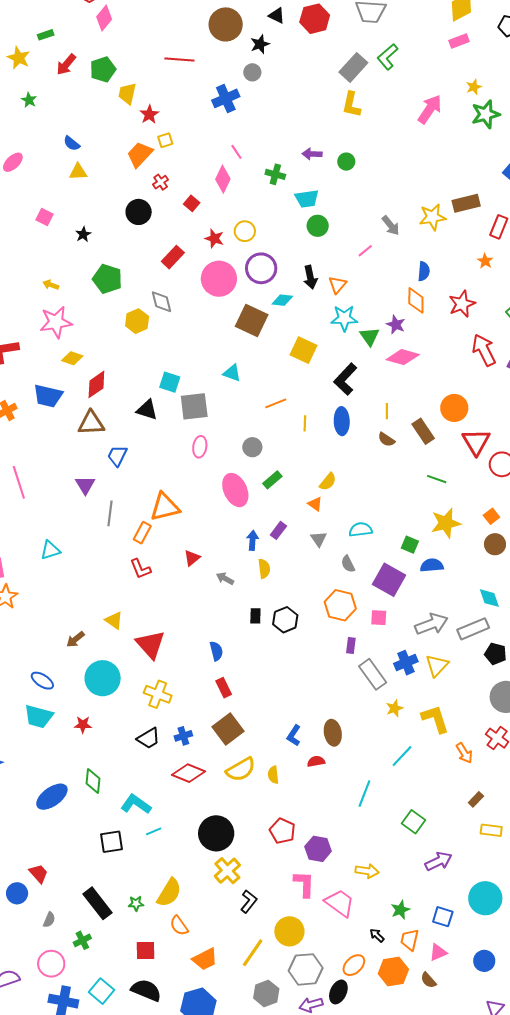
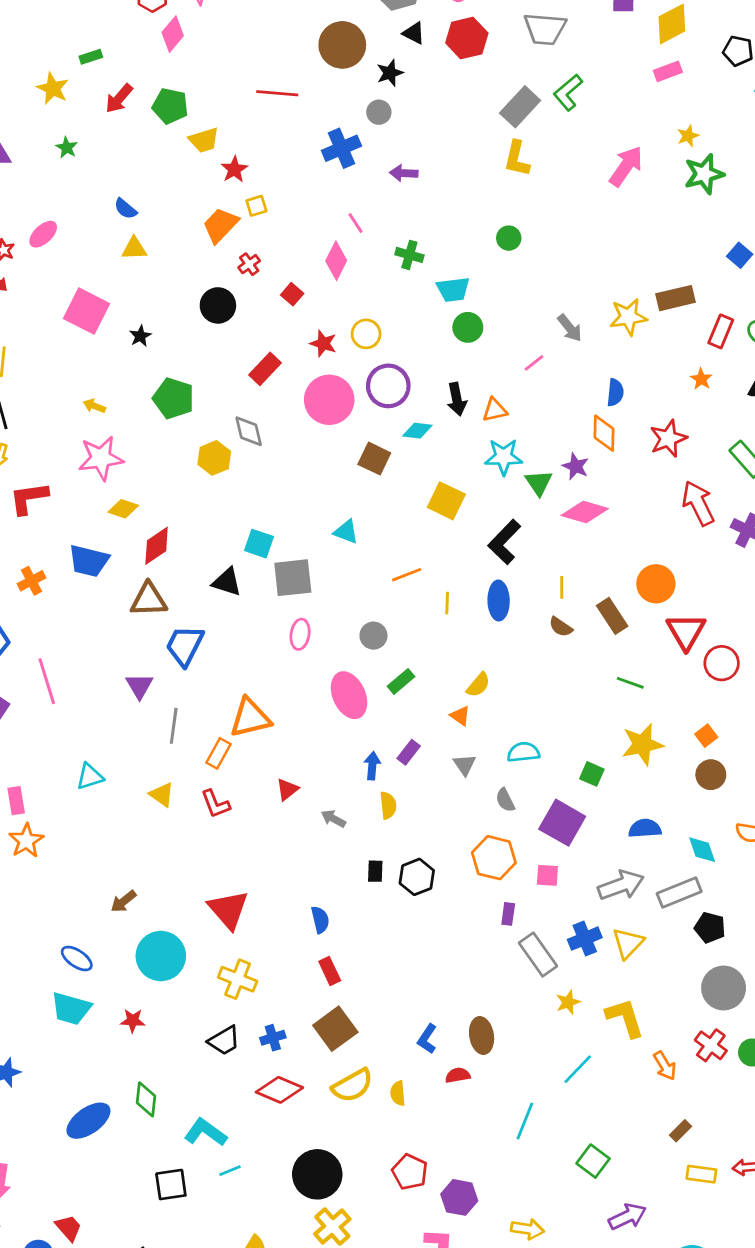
green pentagon: (103, 69) -> (170, 106), turned 30
yellow trapezoid: (127, 94) -> (204, 140), turned -120
purple arrow: (312, 154) -> (404, 173), moved
pink square: (45, 217) -> (87, 311), size x1.8
orange triangle: (337, 285) -> (495, 410), turned 36
brown square: (252, 320) -> (374, 459), size x0.7
blue trapezoid: (117, 456) -> (185, 646), size x1.4
blue semicircle: (432, 565) -> (645, 828), moved
yellow triangle: (114, 620) -> (162, 795), moved

